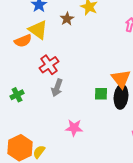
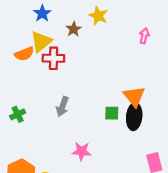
yellow triangle: (38, 30) -> (41, 41), turned 45
red cross: (49, 65) -> (53, 58), moved, turned 36

